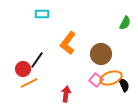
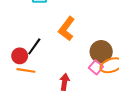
brown circle: (101, 54) -> (101, 52), moved
orange line: (29, 83) -> (26, 70), turned 36

